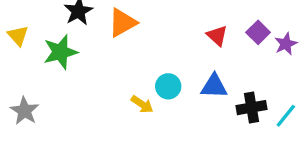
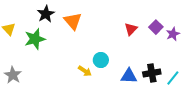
orange triangle: (122, 23) -> (73, 21), turned -42
red triangle: (217, 36) -> (131, 29), turned 32
blue triangle: (214, 86) -> (129, 76), moved

